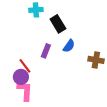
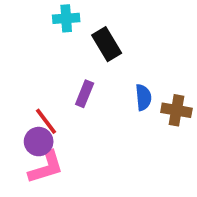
blue semicircle: (69, 46) -> (143, 97), moved, turned -40
pink L-shape: (25, 91) -> (46, 167), turned 70

